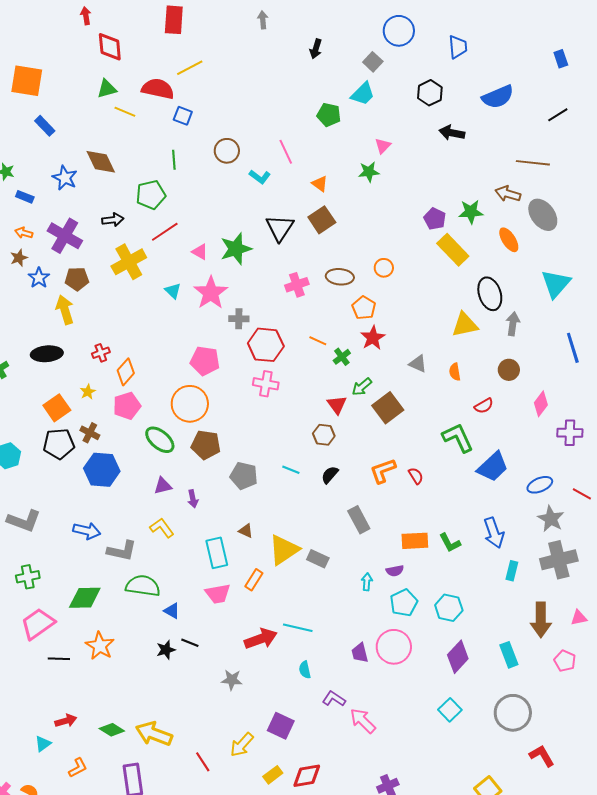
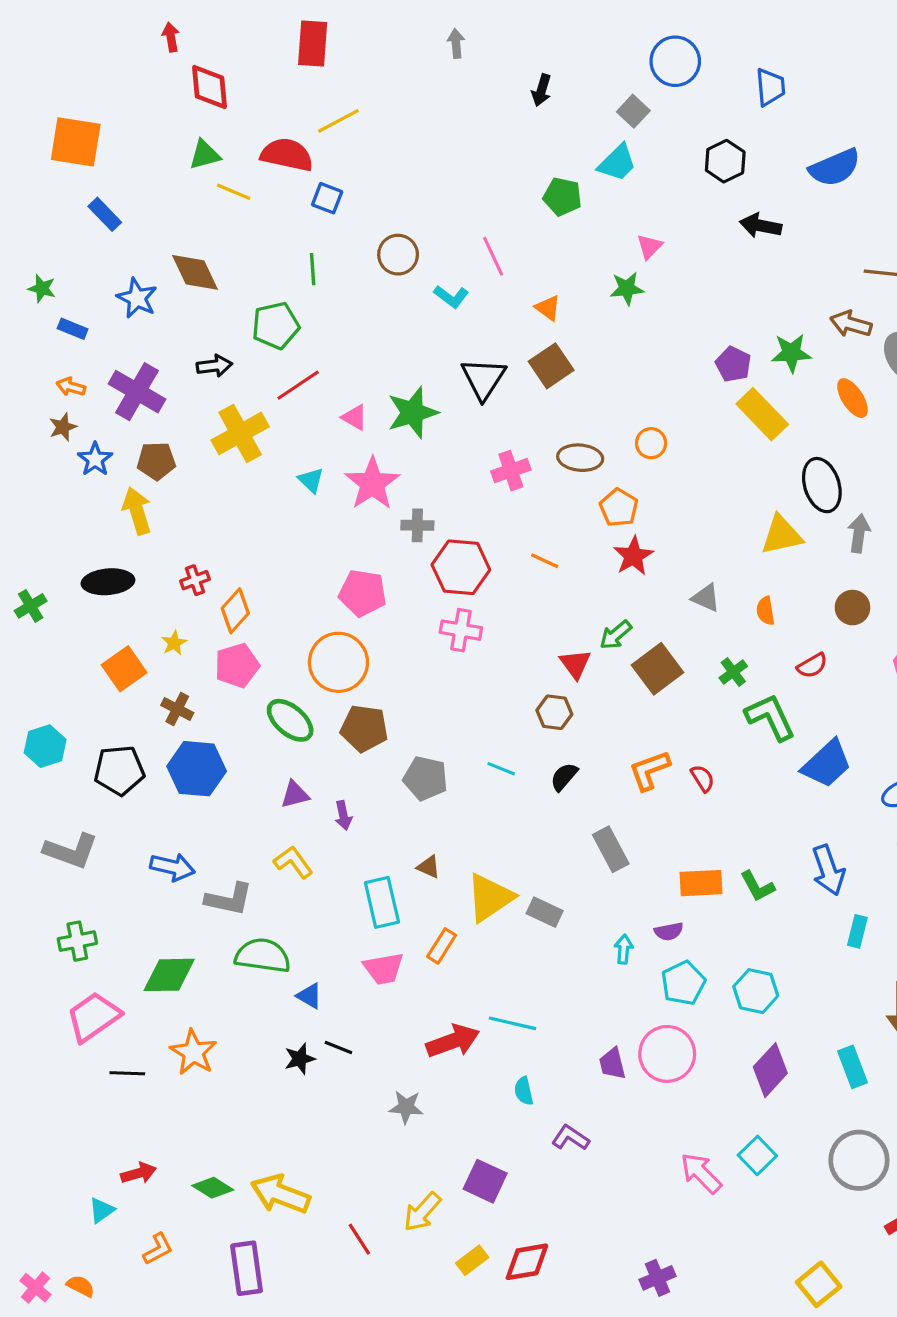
green cross: (342, 357) -> (733, 672), moved
black pentagon: (59, 444) -> (119, 770), moved
pink arrow: (363, 721) -> (701, 1173), moved

